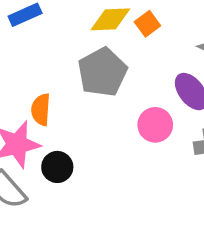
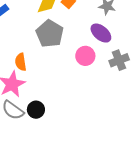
black circle: (57, 167) -> (36, 110), moved

